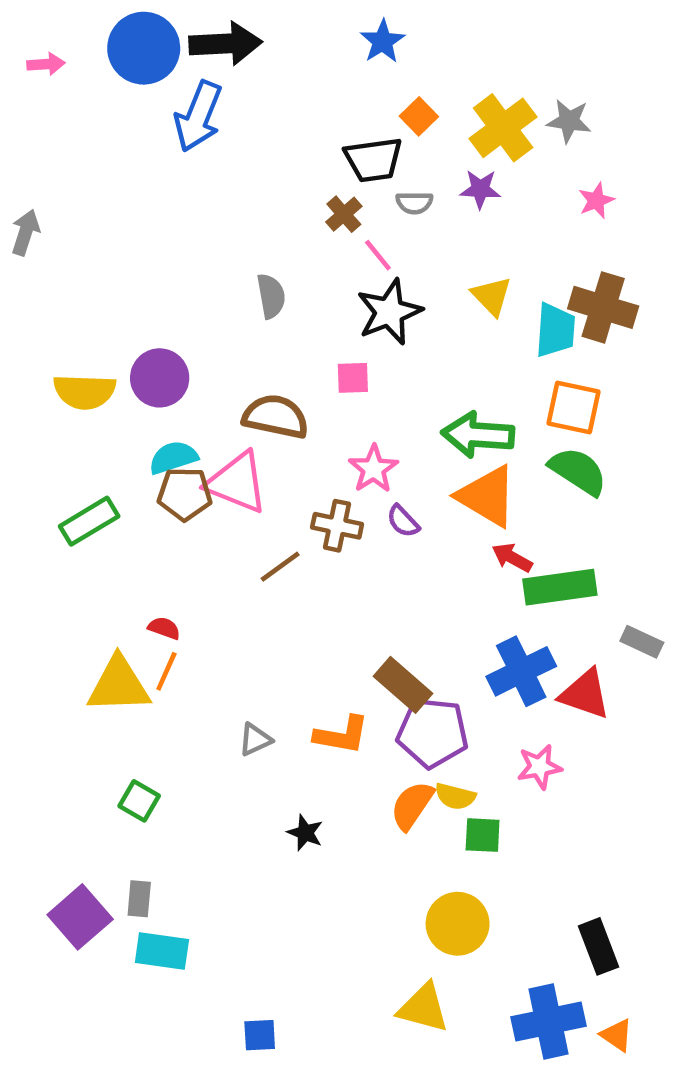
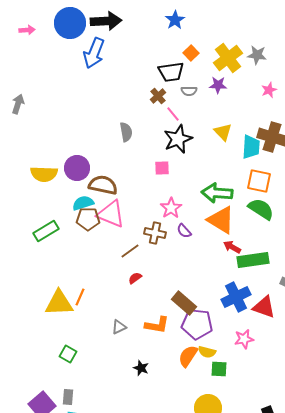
brown semicircle: (276, 417) -> (103, 185), moved
red semicircle: (164, 628) -> (135, 278), moved, turned -56

